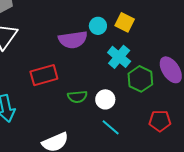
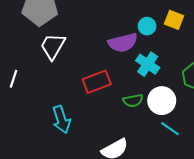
cyan cross: (119, 57) -> (148, 64), moved
white circle: (105, 99) -> (162, 101), size x1.4

